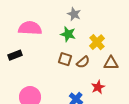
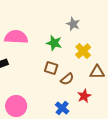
gray star: (74, 14) -> (73, 24), moved
brown semicircle: (83, 62) -> (67, 79), moved

